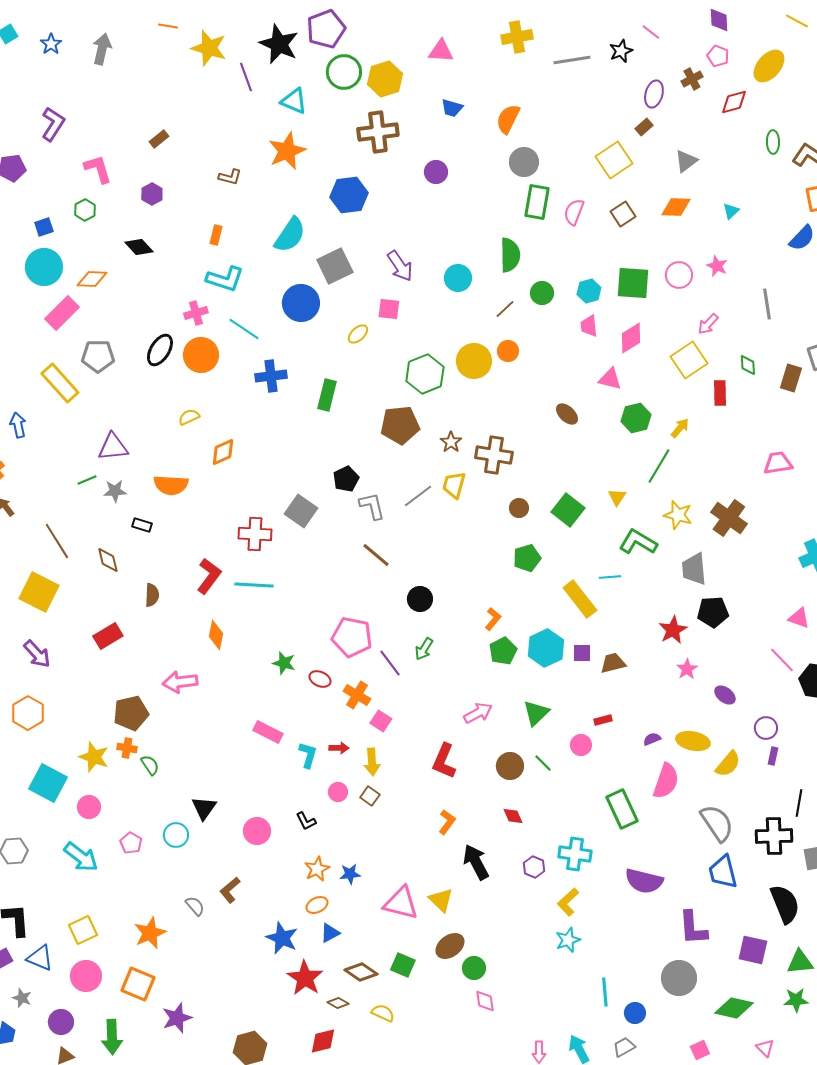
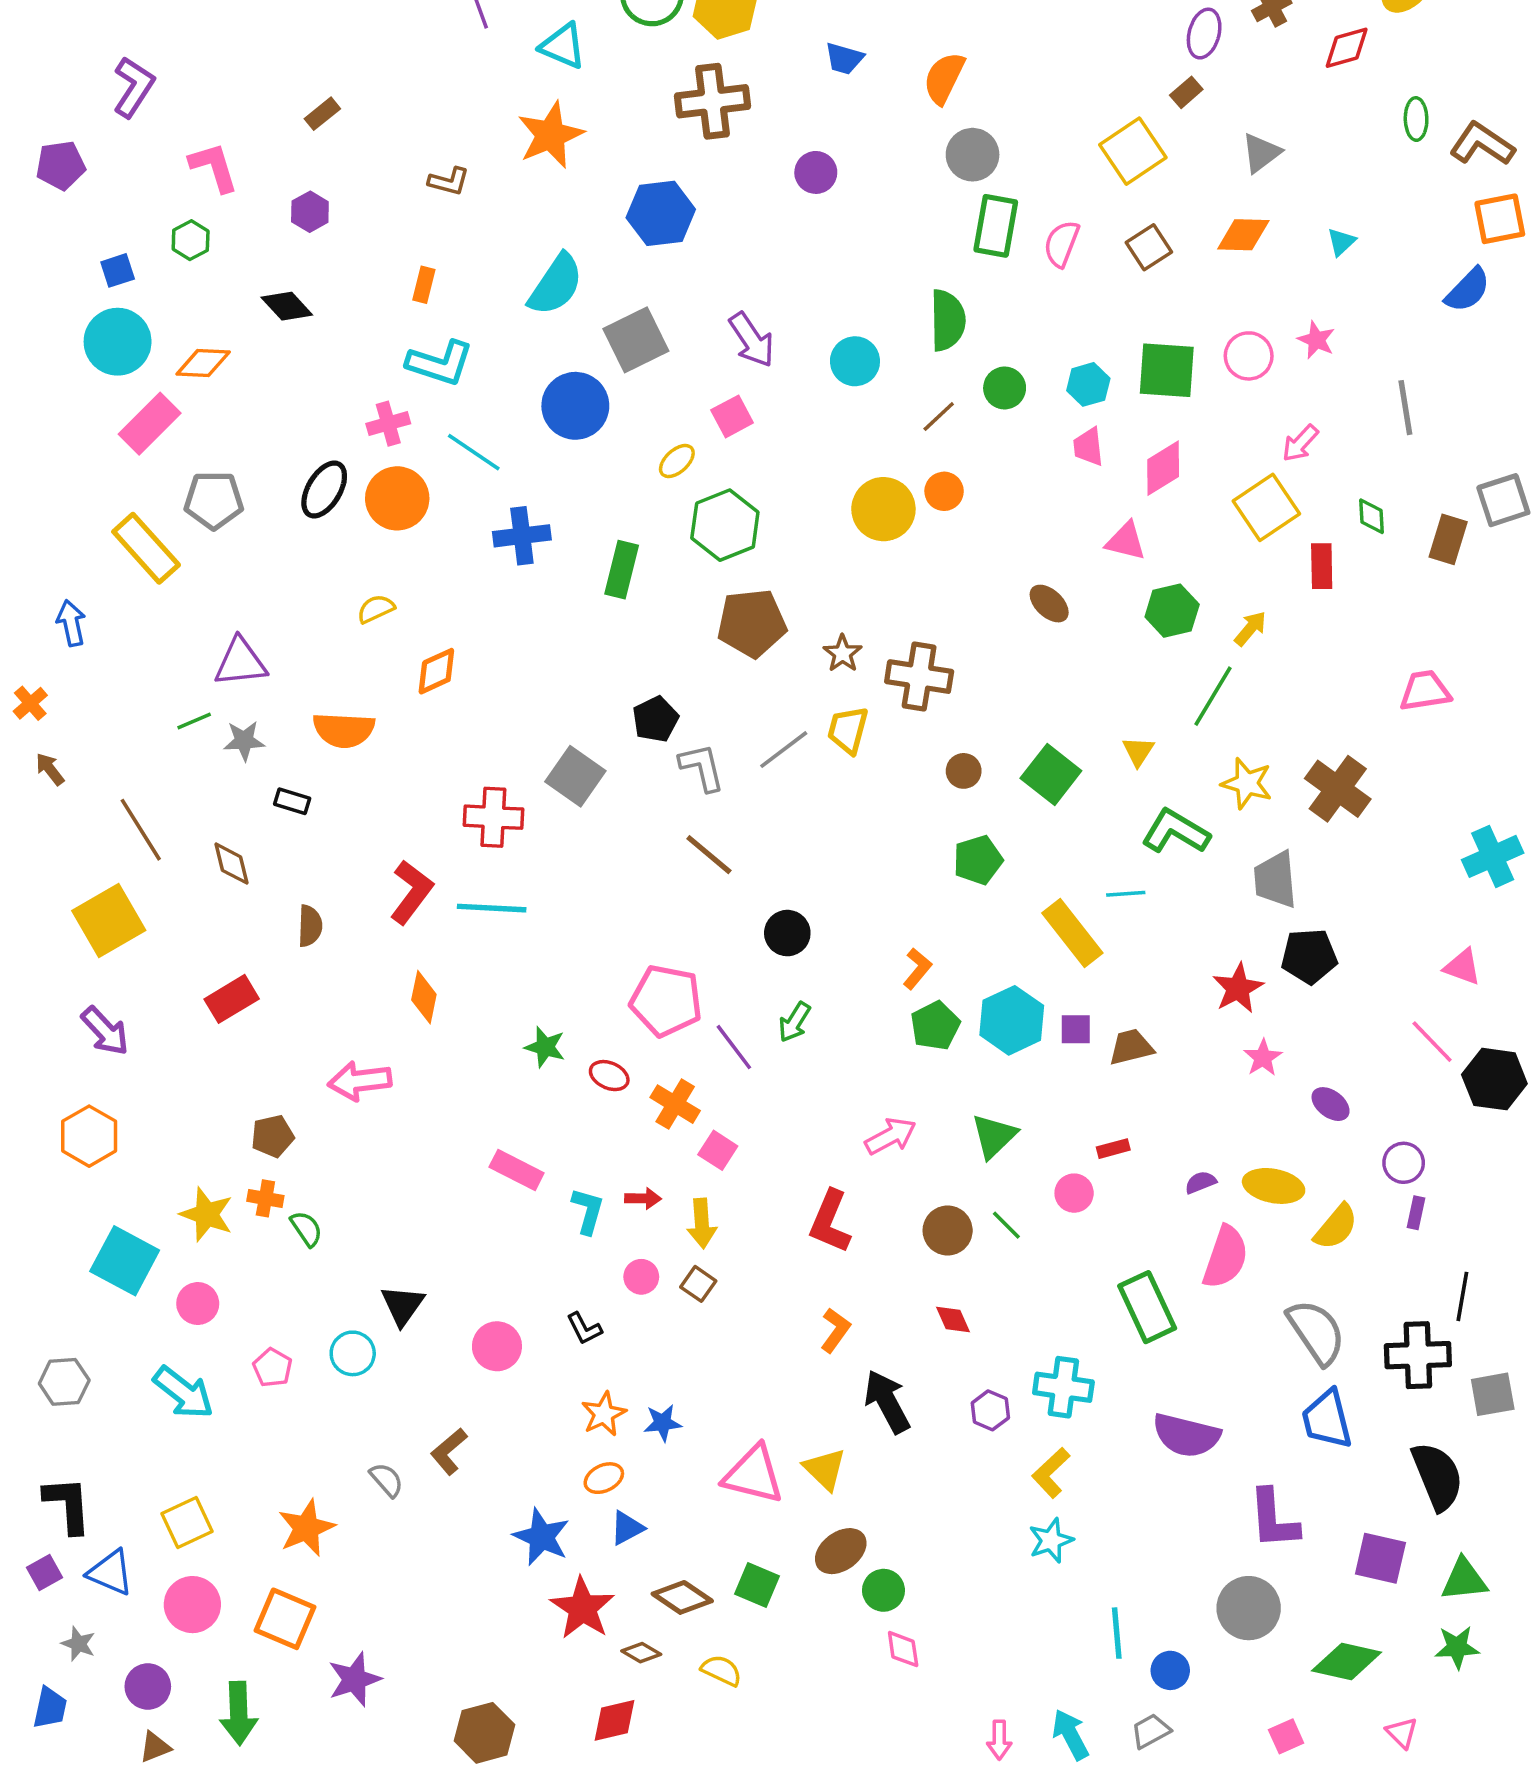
pink square: (389, 309) -> (732, 416), turned -35
green hexagon: (425, 374) -> (725, 525), moved
yellow square: (39, 592) -> (109, 921), turned 33
brown pentagon: (131, 713) -> (273, 1136), size x0.7

